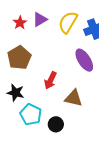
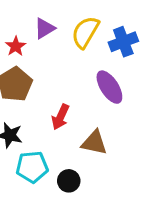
red star: (20, 23) -> (16, 46), moved
cyan pentagon: (31, 115) -> (32, 167), turned -30

